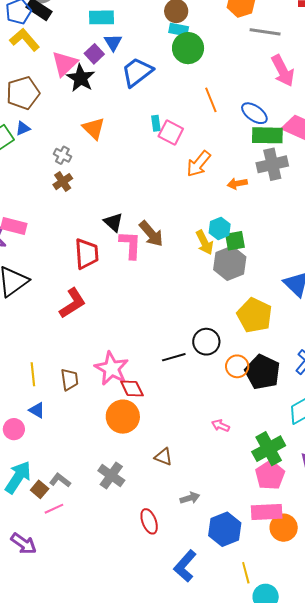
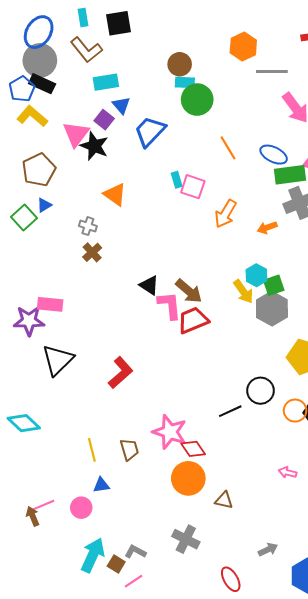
red trapezoid: (87, 254) -> (193, 320), moved, turned -100
blue triangle: (37, 410) -> (101, 485), turned -30
brown triangle: (163, 457) -> (224, 500), moved

